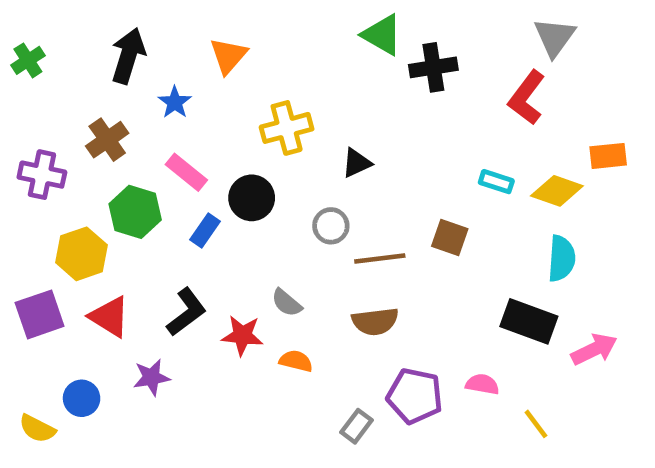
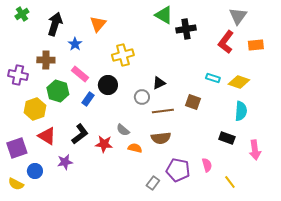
green cross: (28, 60) -> (22, 14), moved
brown cross: (107, 140) -> (46, 60), turned 36
orange rectangle: (608, 156) -> (256, 45), moved
black triangle: (357, 163) -> (159, 83), moved
purple square: (40, 314) -> (17, 148), moved
black rectangle: (529, 321) -> (227, 138), size x0.7
pink arrow: (594, 349) -> (255, 150), turned 108
orange semicircle: (296, 361) -> (135, 148), moved
pink semicircle: (482, 384) -> (207, 165), turned 64

